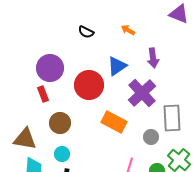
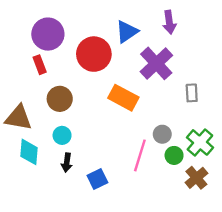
gray rectangle: (172, 118) -> (192, 93), size x0.6
gray circle: (151, 137) -> (162, 134), moved

